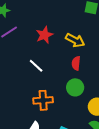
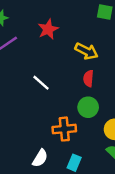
red star: (44, 35) -> (48, 29), moved
orange cross: (43, 100) -> (64, 129), moved

